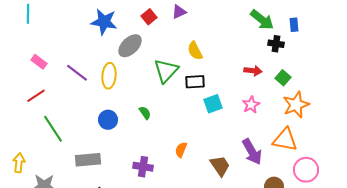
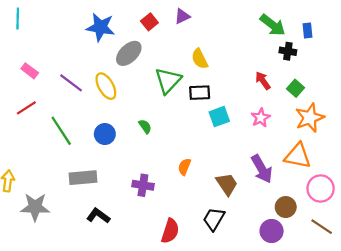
red arrow: (253, 71) -> (263, 81), turned -132
yellow ellipse: (109, 76) -> (106, 86), turned -35
green line: (53, 129) -> (61, 131), moved

